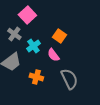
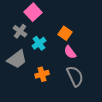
pink semicircle: (53, 55) -> (70, 52), moved
orange cross: (36, 77) -> (42, 74), turned -32

